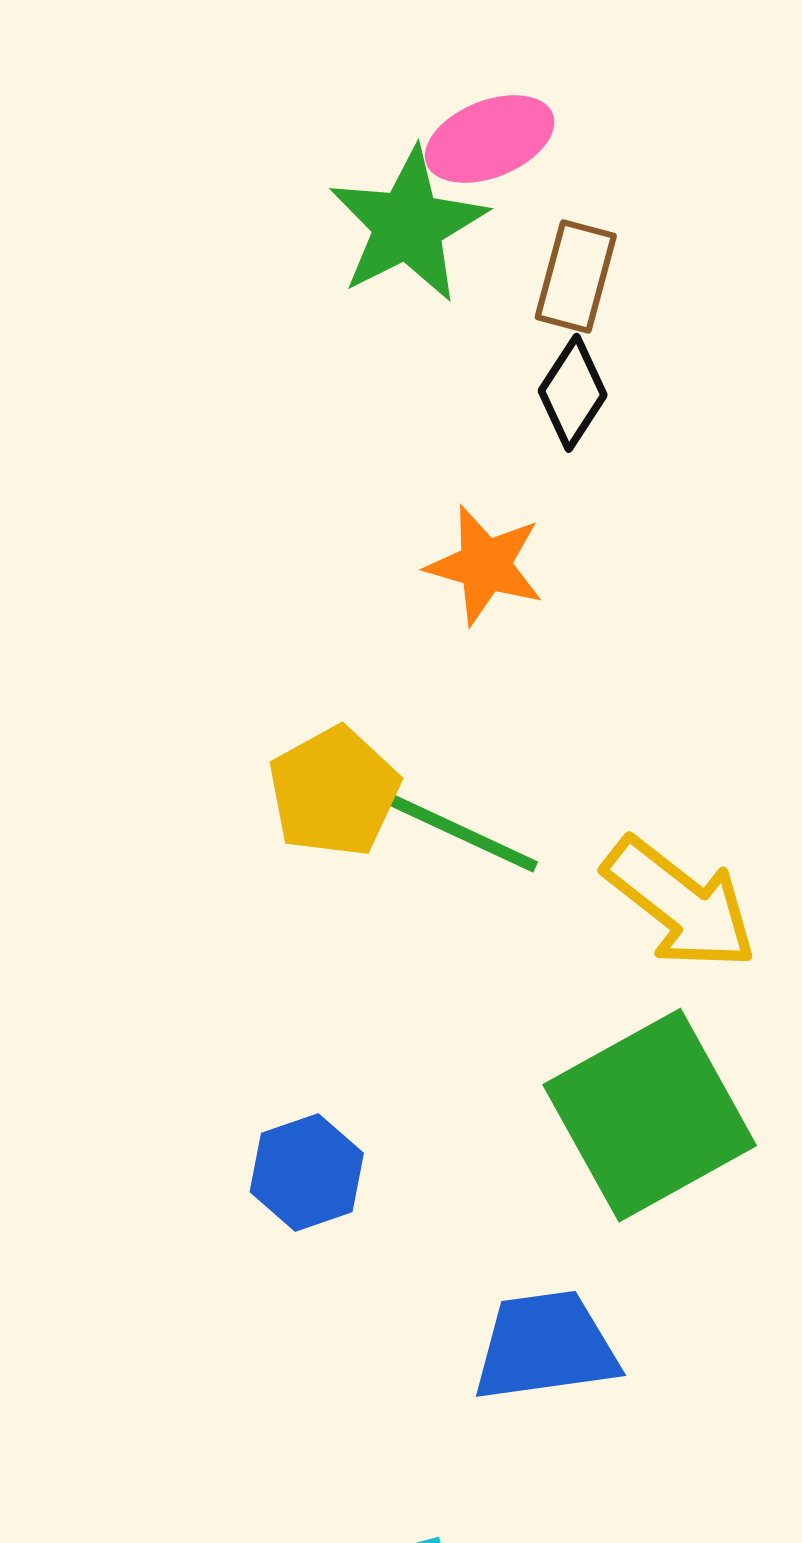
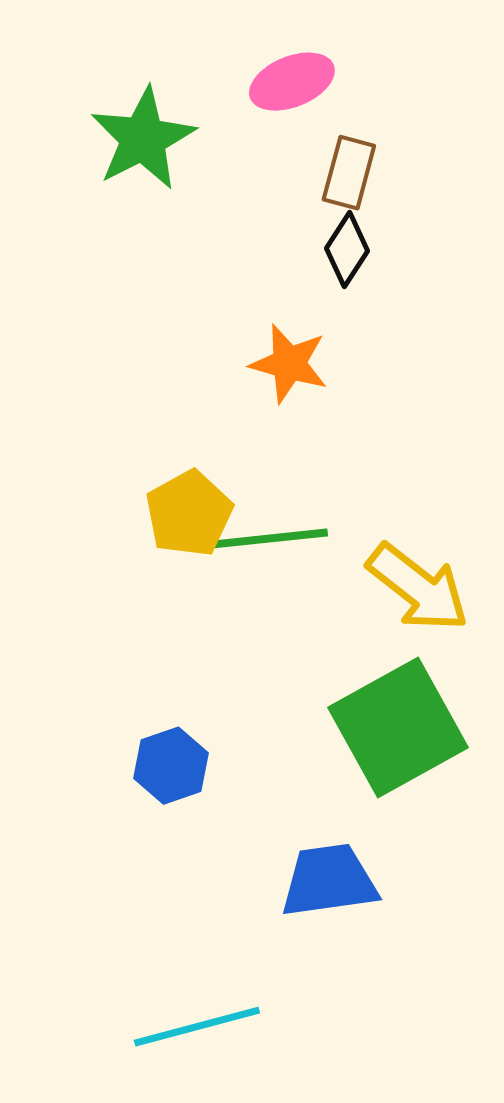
green star: (408, 225) -> (143, 139), moved
green line: (455, 830) -> (269, 539), turned -31

